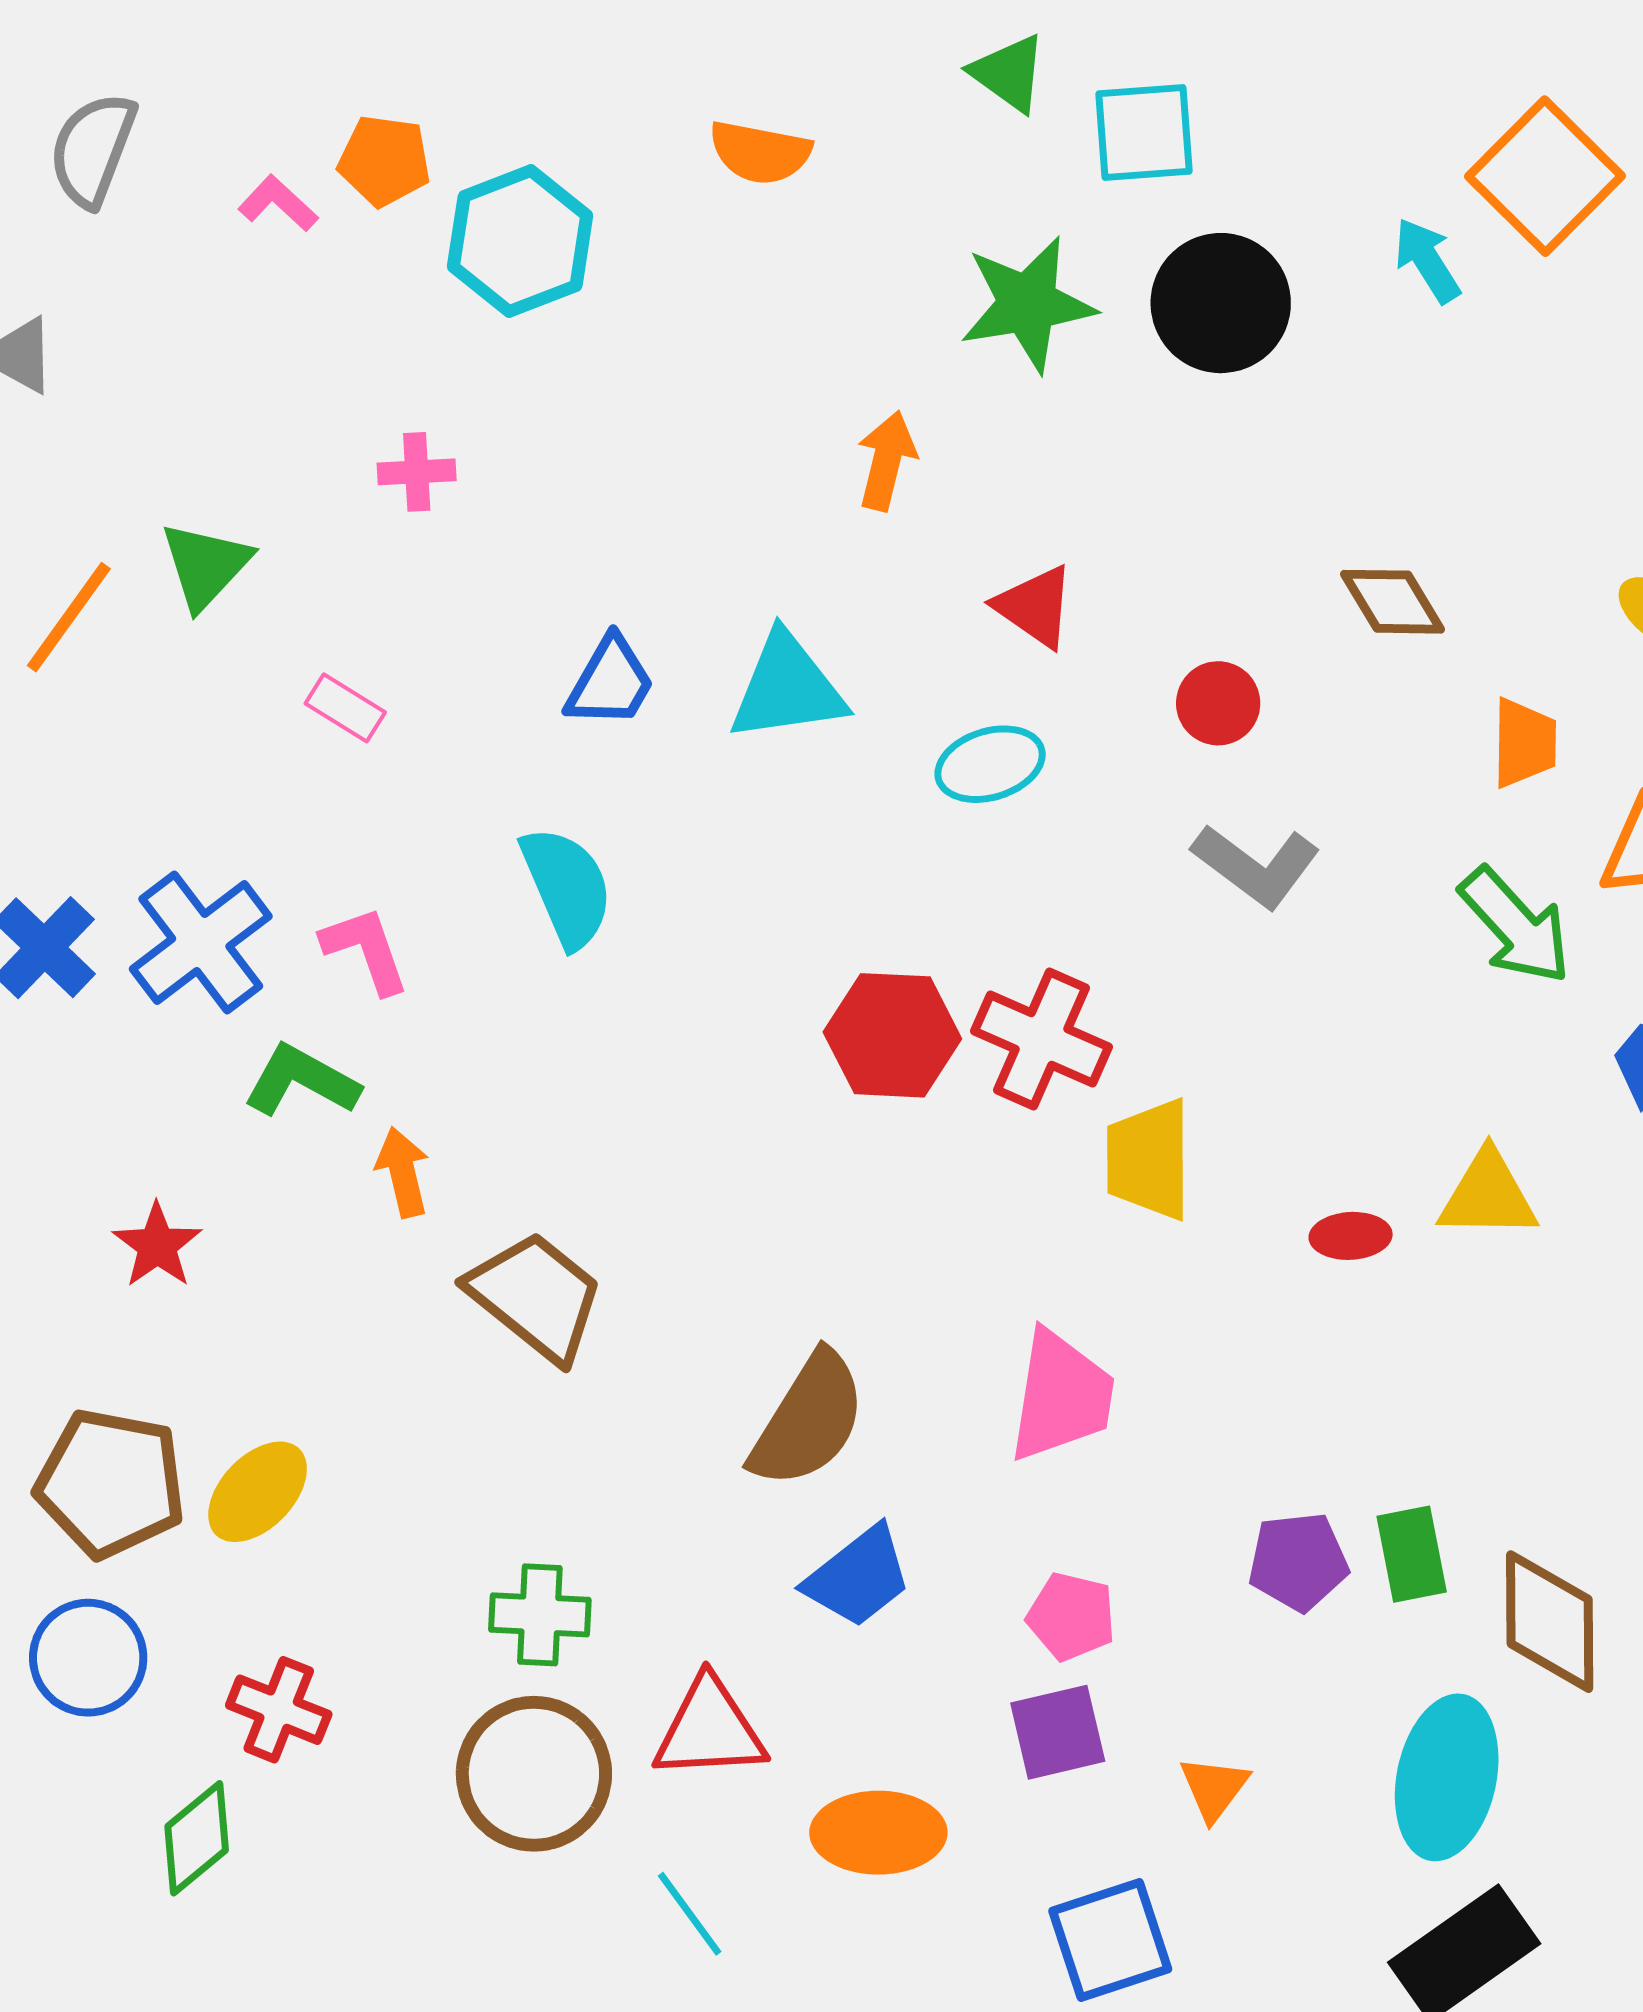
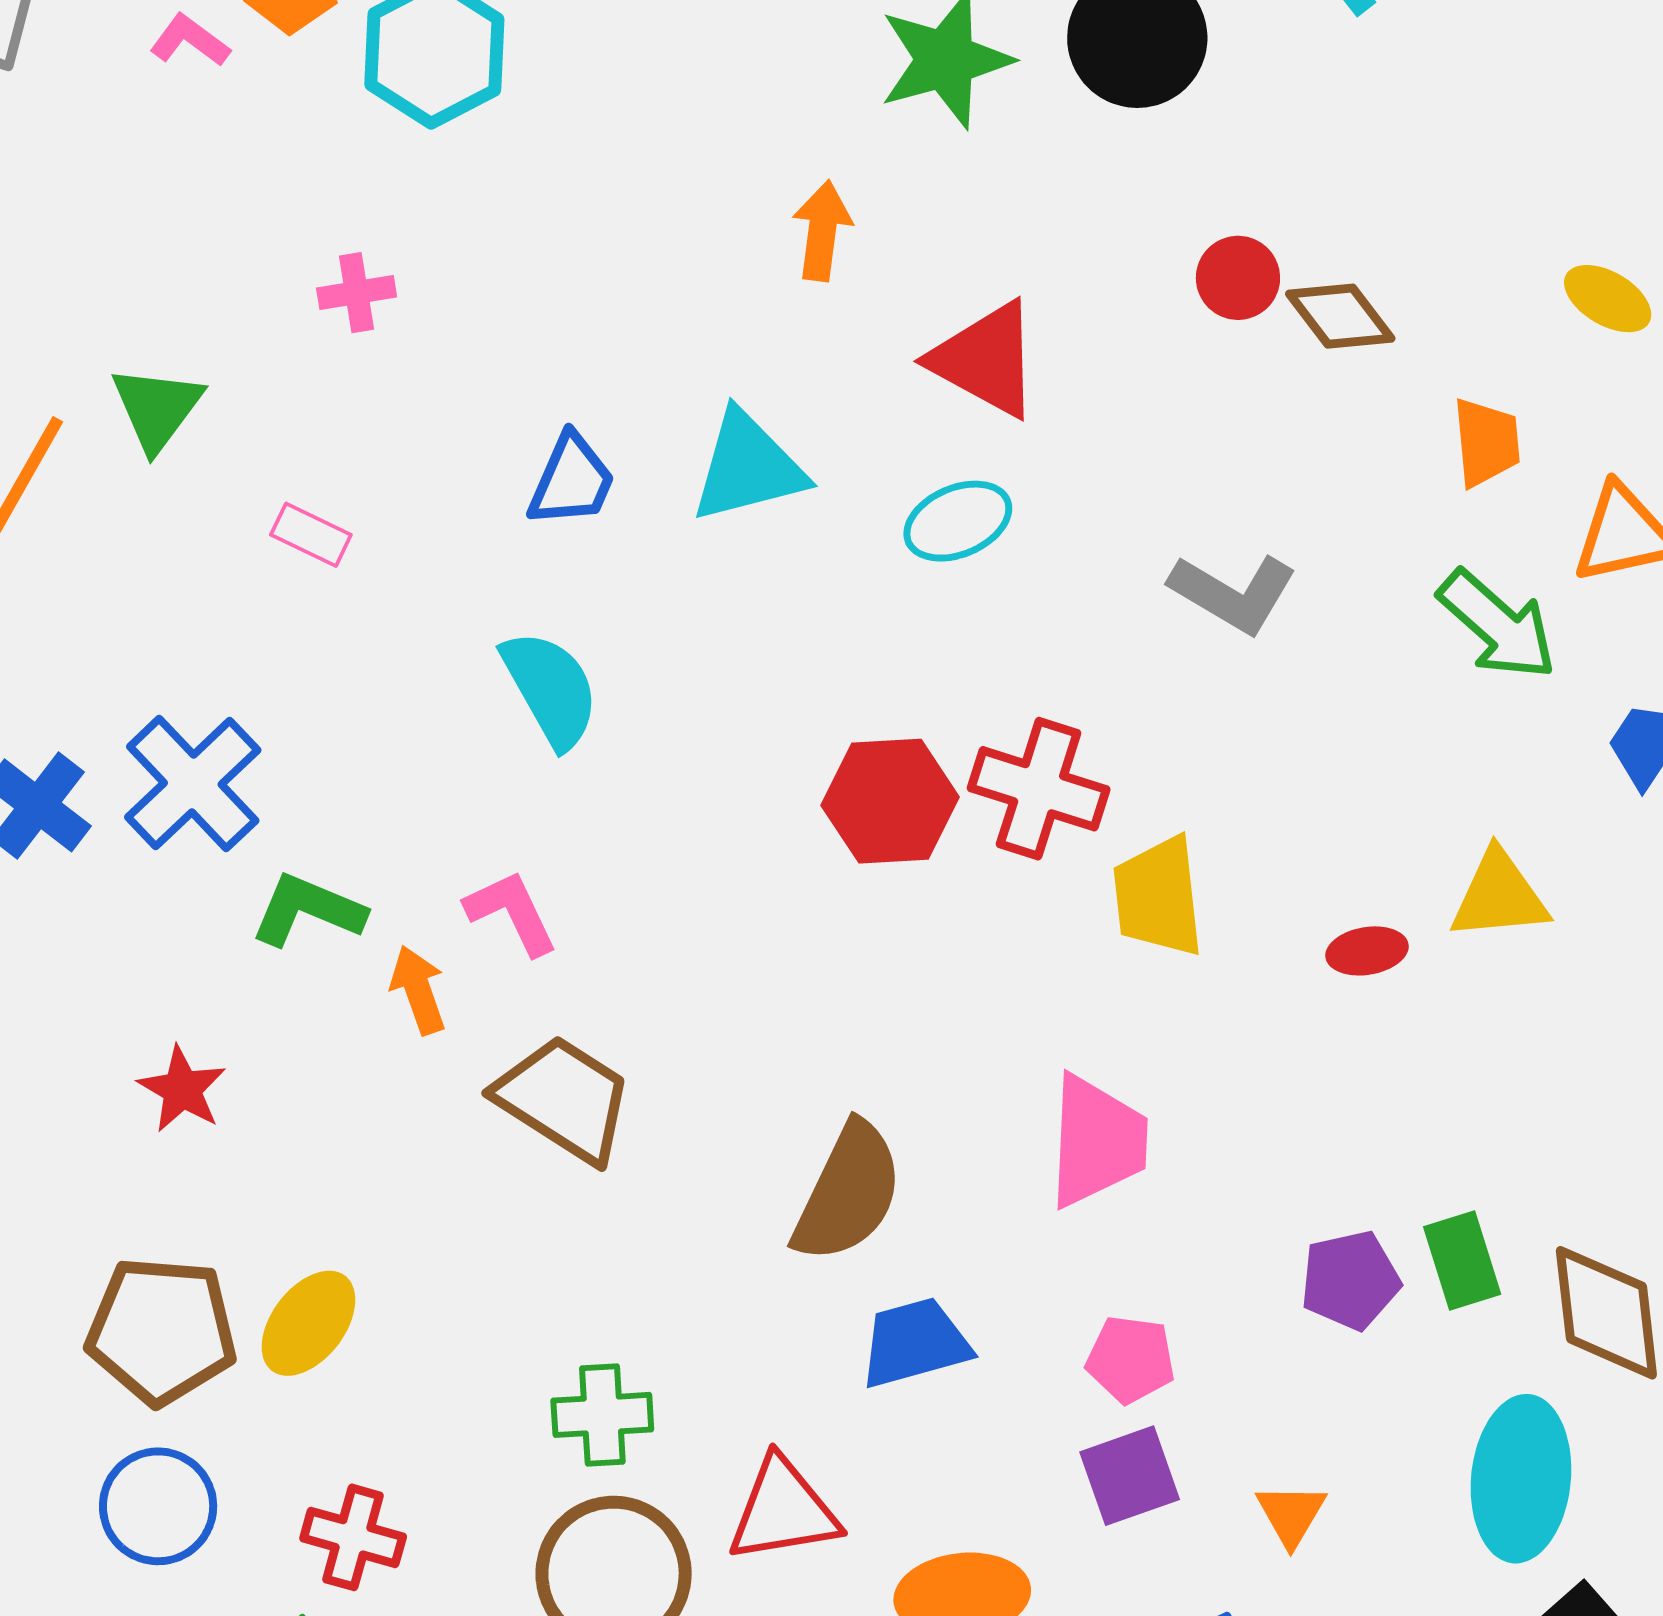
red triangle: (1035, 606) -> (986, 359), size x1.4
red circle: (1218, 703) -> (1238, 278), moved
pink L-shape: (366, 950) -> (512, 912), moved
blue trapezoid: (858, 1577) -> (915, 1343), turned -151

